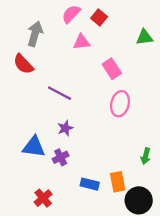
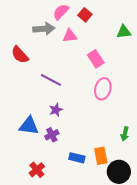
gray arrow: (35, 34) -> (44, 29), moved, turned 70

